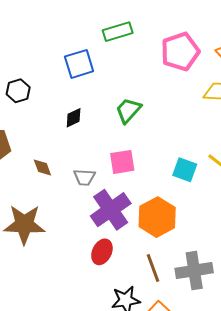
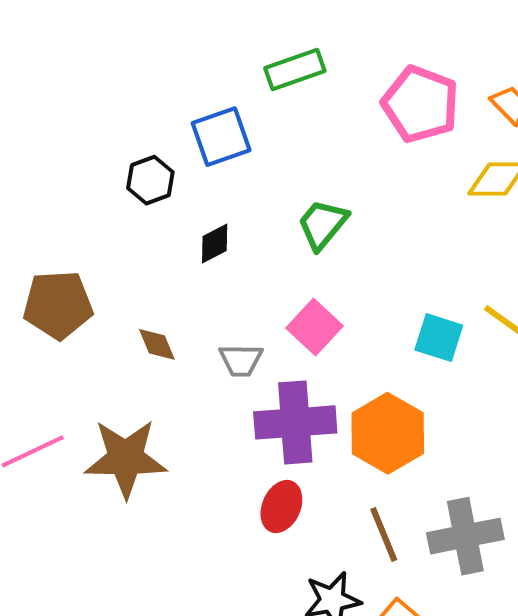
pink pentagon: (180, 52) -> (420, 104), turned -30
black hexagon: (18, 91) -> (150, 180), moved
pink square: (122, 162) -> (314, 327), turned -36
purple cross: (111, 210) -> (295, 422), turned 33

